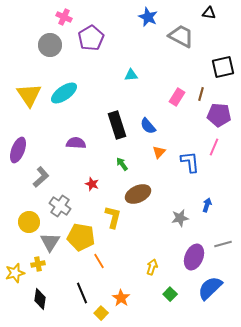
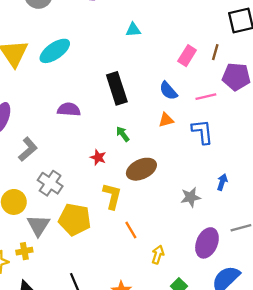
blue semicircle: (148, 126) -> (168, 91), moved
pink line: (214, 147) -> (206, 97), moved, turned 54
orange triangle: (159, 152) -> (166, 120), turned 32
red star: (92, 184) -> (98, 157), moved
orange line: (99, 261) -> (131, 230), moved

